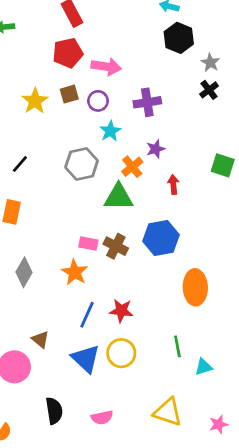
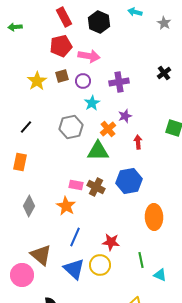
black hexagon: (179, 38) -> (99, 22), moved
gray star: (210, 63) -> (164, 23), moved
red star: (121, 311) -> (111, 242), moved
brown triangle: (40, 339) -> (41, 255), size x1.6
cyan triangle: (204, 367) -> (160, 275), turned 40

